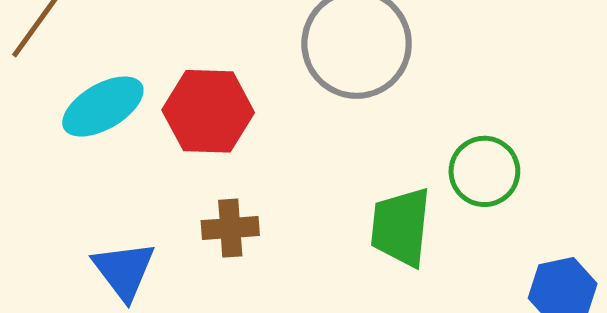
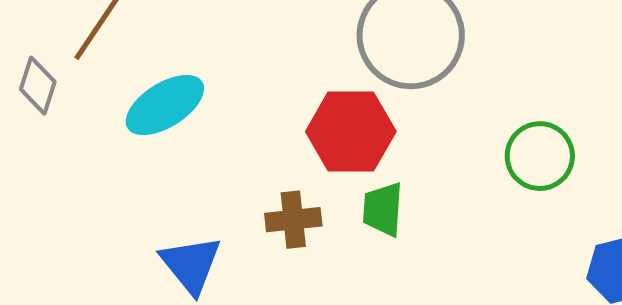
red hexagon: (208, 111) -> (351, 131), moved
green trapezoid: (401, 227) -> (383, 209), moved, size x0.7

